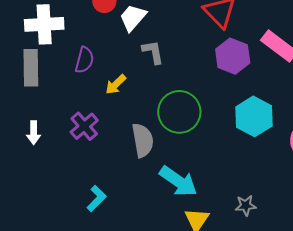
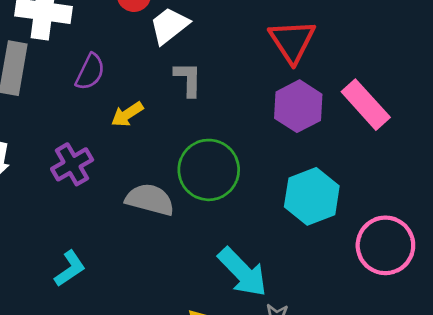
gray semicircle: (143, 140) -> (150, 200), turned -76
cyan arrow: (178, 181) -> (243, 272), moved

